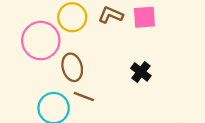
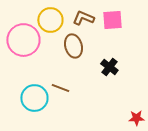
brown ellipse: (72, 67) -> (73, 46), moved

